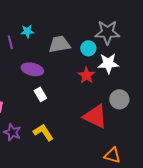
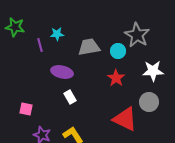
gray star: (107, 32) -> (137, 35), turned 30
white star: (108, 63) -> (153, 71), moved

